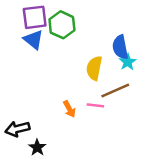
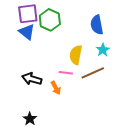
blue semicircle: (120, 47) -> (97, 25), moved
pink line: (95, 105) -> (66, 73), moved
black arrow: (17, 129) -> (32, 79), moved, turned 30

